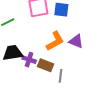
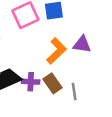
brown rectangle: (46, 65) -> (53, 83), turned 49

